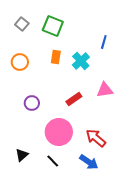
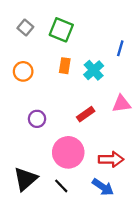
red arrow: (96, 138) -> (111, 159), turned 140
black triangle: (22, 155) -> (25, 179), size x1.6

